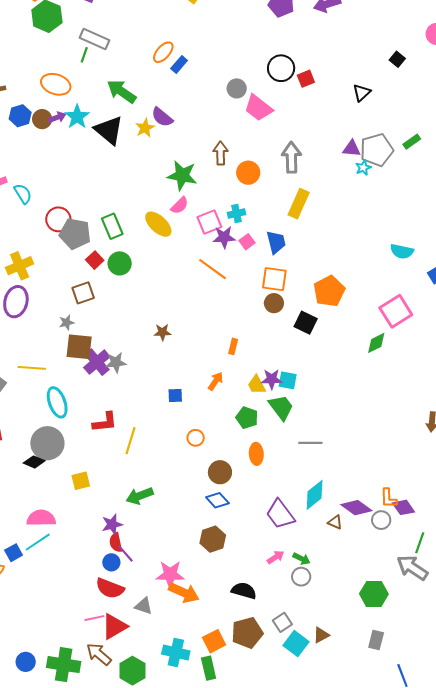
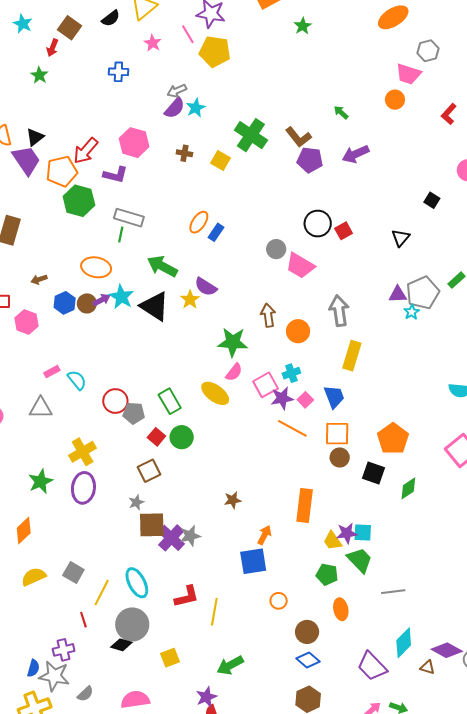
gray pentagon: (75, 234) -> (134, 413), size x0.7
orange line: (213, 269) -> (292, 428), moved
green diamond: (376, 343) -> (408, 488), moved
orange rectangle: (233, 346) -> (305, 505), size x2.0
yellow line: (32, 368) -> (102, 593), moved, turned -60
orange arrow: (216, 381) -> (264, 535), moved
blue square: (175, 395) -> (253, 561), size x1.8

